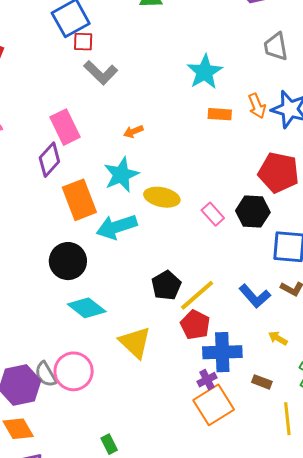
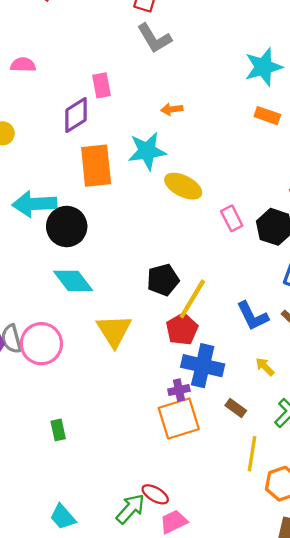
pink rectangle: (65, 127) -> (102, 85), size x0.7
cyan arrow: (117, 227) -> (34, 204), moved
yellow line: (197, 295) -> (192, 299), turned -33

